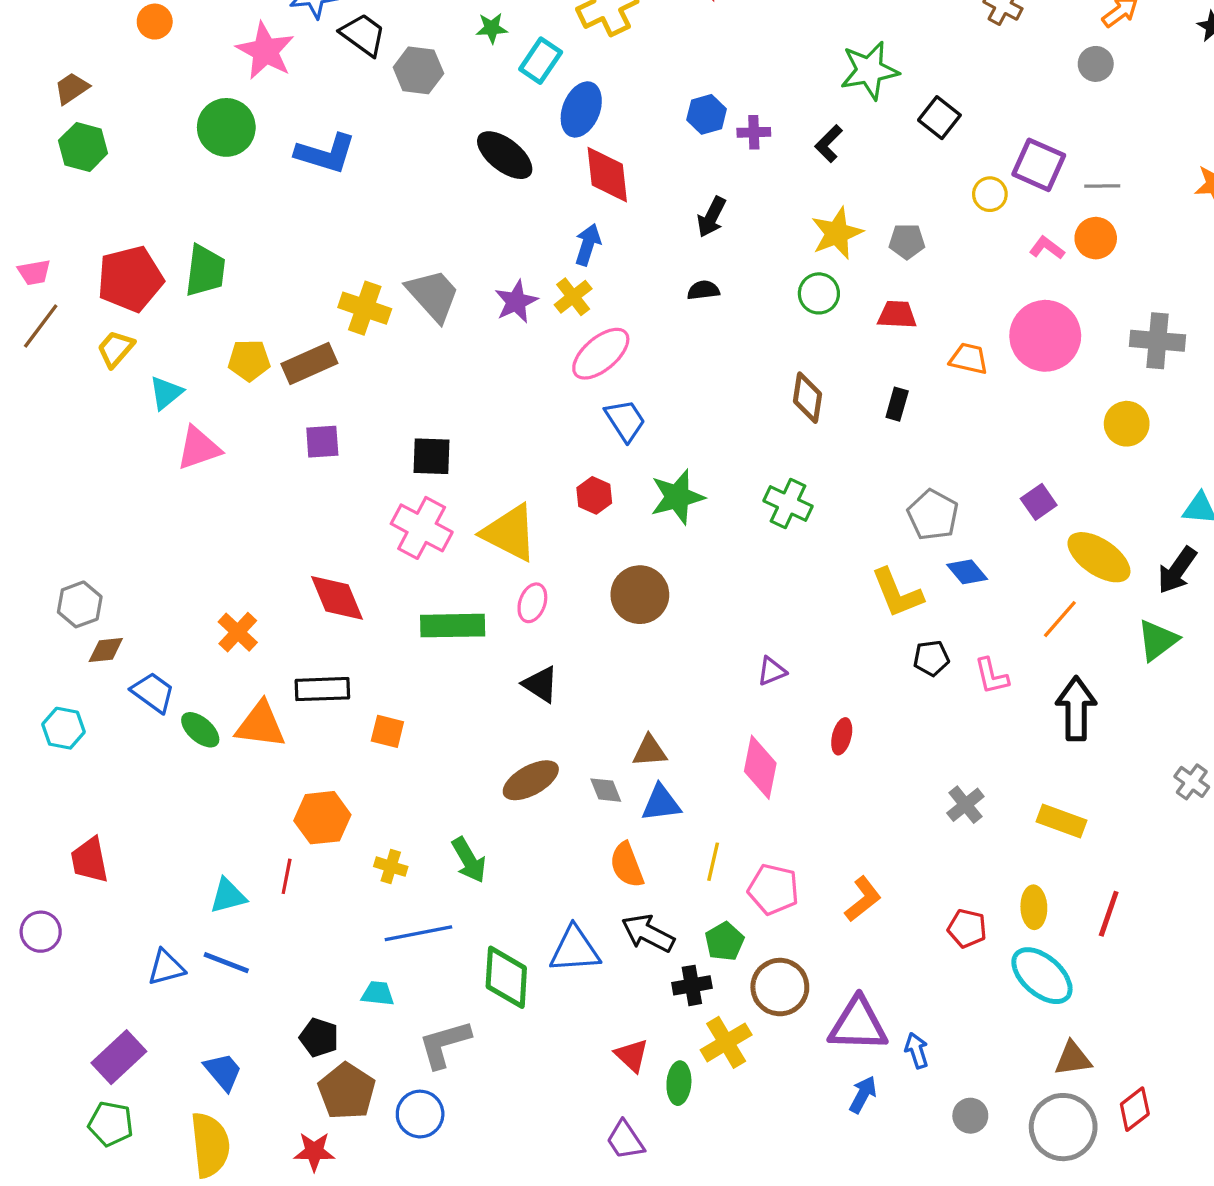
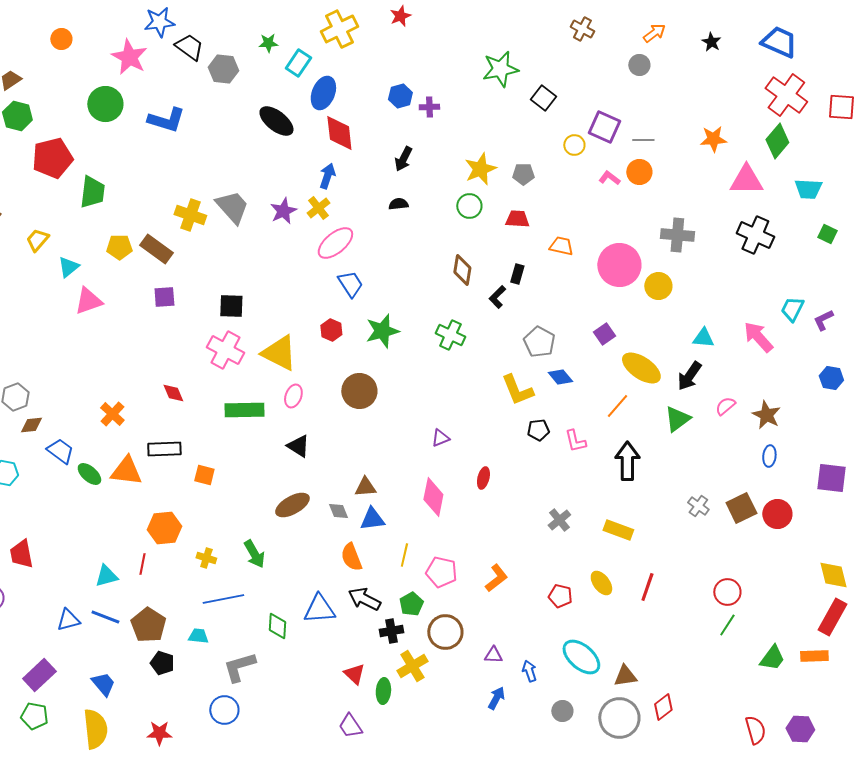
black L-shape: (829, 144) -> (497, 297), moved
red pentagon: (130, 279) -> (52, 158), moved
pink circle: (1045, 336) -> (619, 265), moved
brown rectangle: (309, 363) -> (156, 249), turned 60
red diamond: (337, 598) -> (173, 393), size x0.6
yellow ellipse: (1034, 907) -> (601, 583), turned -35
cyan ellipse: (1042, 976) -> (581, 657), moved
green diamond: (506, 977) -> (277, 626), size x0.7
purple triangle: (858, 1024) -> (493, 655), size x0.5
brown pentagon: (347, 1091) -> (148, 625), moved

